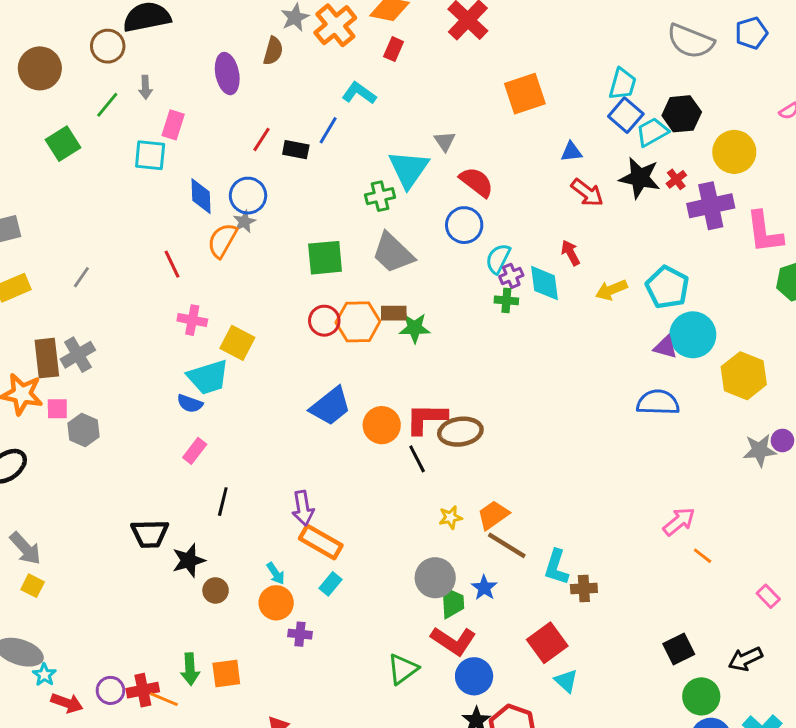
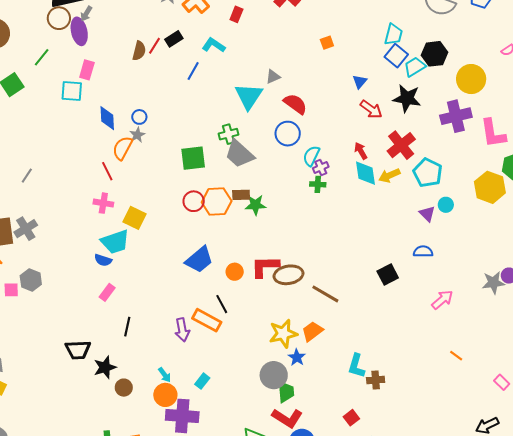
brown circle: (108, 46) -> (59, 18), moved
brown semicircle: (273, 51) -> (139, 51), moved
purple ellipse: (227, 74) -> (79, 31), moved
gray arrow: (145, 87) -> (86, 14), moved, turned 35
orange square: (525, 94) -> (327, 43), size x0.5
red line: (261, 139) -> (154, 46), moved
gray triangle: (445, 141) -> (273, 77), turned 42
black rectangle: (296, 150) -> (174, 39), moved, turned -42
blue triangle: (571, 152) -> (360, 82), turned -42
red cross: (676, 179) -> (401, 145), moved, size x2.0
blue circle: (248, 196) -> (139, 117), size x0.6
green cross: (380, 196) -> (229, 134), moved
red line: (172, 264) -> (107, 171), moved
cyan diamond: (545, 283) -> (365, 173), moved
cyan circle: (693, 335) -> (446, 205), size x0.5
purple triangle: (665, 347) -> (427, 214), turned 30
yellow hexagon: (744, 376) -> (490, 187), moved
blue semicircle: (658, 402) -> (423, 252), size x0.7
pink square: (57, 409) -> (11, 290), moved
orange circle: (382, 425) -> (235, 272), size x0.7
black line: (417, 459) -> (222, 304), moved
yellow star: (450, 517) -> (283, 334), size x1.8
pink arrow: (679, 521) -> (442, 300), moved
orange rectangle: (321, 542) -> (207, 320), moved
brown line: (507, 545) -> (325, 294), moved
blue star: (484, 588) -> (297, 357), moved
purple cross: (300, 634) -> (182, 416), size x2.0
red square: (547, 643) -> (351, 418), size x0.6
black square: (679, 649) -> (388, 275), moved

